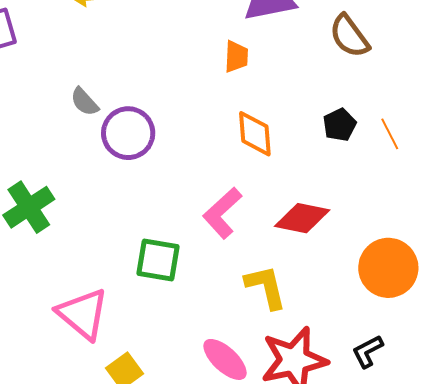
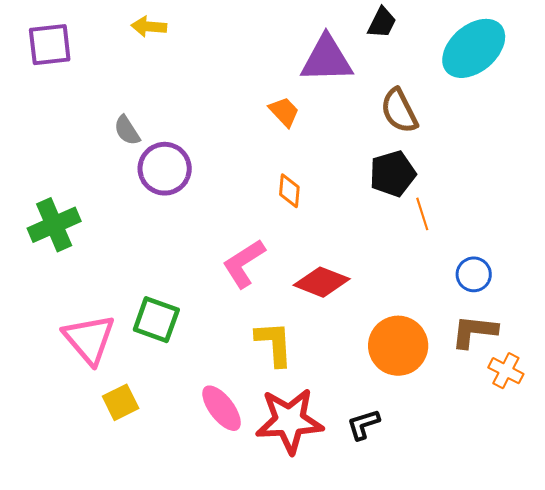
orange trapezoid: (236, 57) -> (284, 112), turned -56
black pentagon: (340, 125) -> (393, 174), moved, size x1.4
orange diamond: (255, 134) -> (289, 191), size x0.7
green square: (158, 260) -> (156, 320), moved

